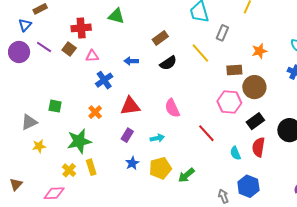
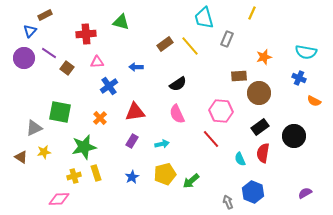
brown square: (69, 49) -> (67, 68), moved
yellow line: (200, 53) -> (190, 46), moved
black semicircle: (168, 63) -> (178, 84), moved
pink hexagon: (229, 102) -> (221, 111), moved
green square: (55, 106) -> (60, 112), size x1.6
blue star: (132, 163) -> (132, 177), moved
yellow cross: (69, 170) -> (74, 176), turned 32
brown triangle: (16, 184) -> (21, 157), moved, turned -40

